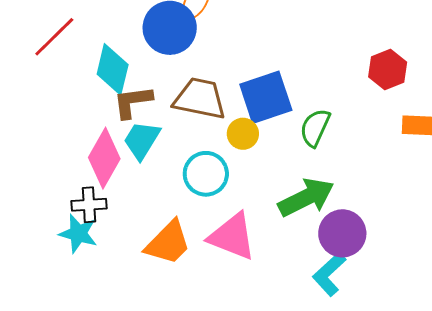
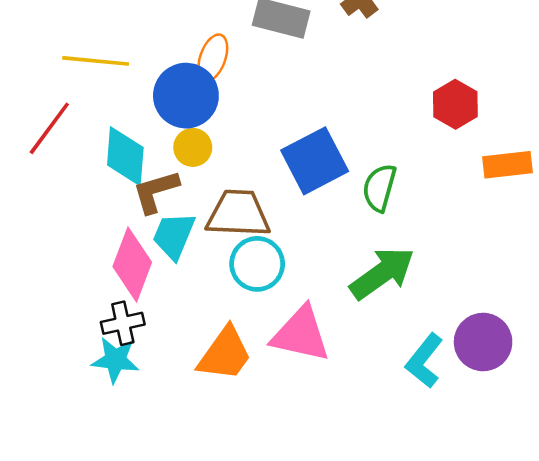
brown trapezoid: (200, 99) -> (238, 214), moved
yellow circle: (243, 134) -> (193, 147), moved
purple circle: (342, 233) -> (483, 342), moved

